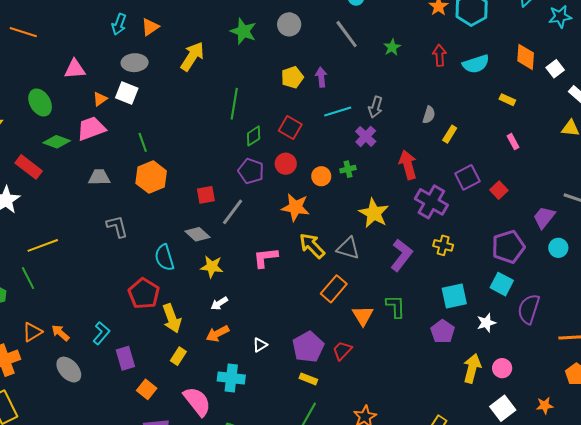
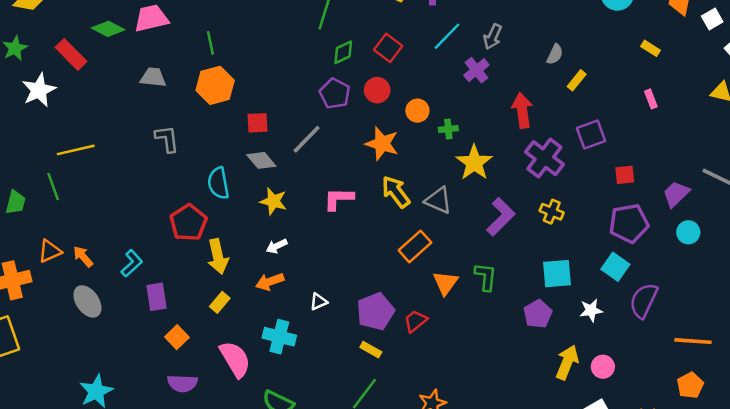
cyan line: (338, 112) -> (447, 36), turned -36
green cross: (348, 169) -> (448, 129), moved
red square: (499, 190) -> (625, 175), moved, turned 30
red square: (206, 195) -> (257, 123), moved

